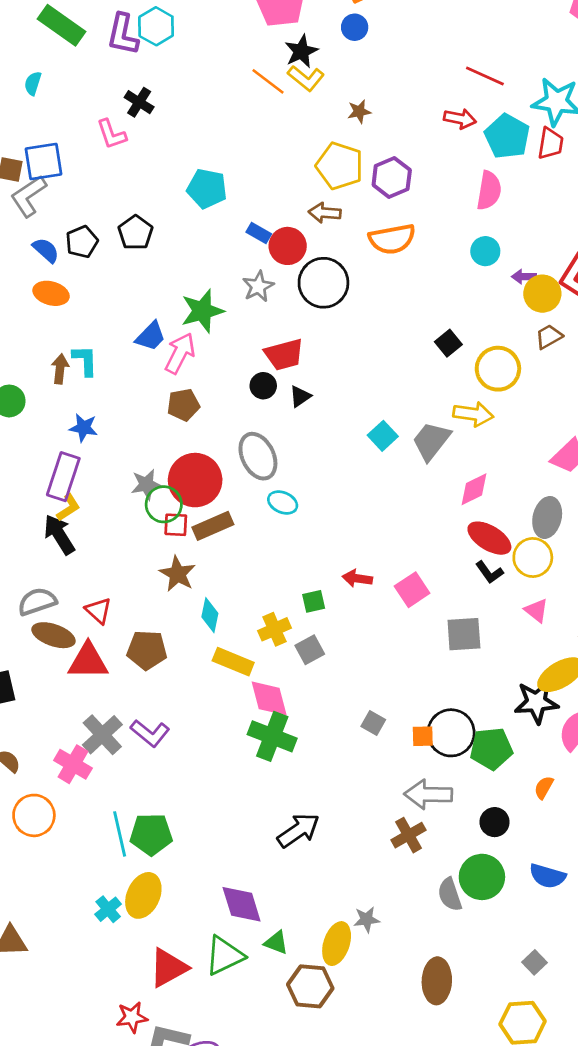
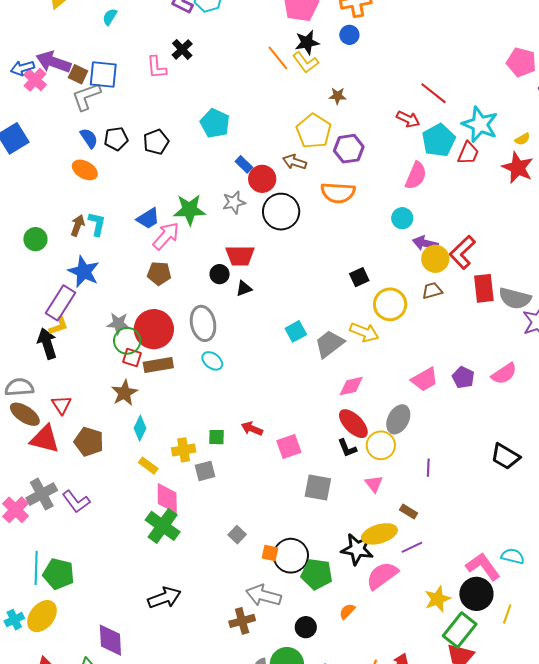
purple arrow: (524, 277) -> (425, 243), size x1.4
blue star: (83, 428) -> (84, 272), size x1.5
yellow rectangle: (233, 662) -> (148, 466), size x0.7

